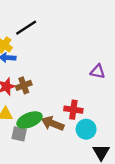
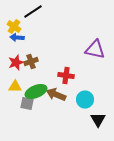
purple triangle: (98, 72) -> (95, 50), size x1.5
red cross: (73, 110) -> (66, 76), moved

